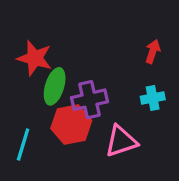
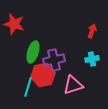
red star: (35, 58) -> (14, 24), moved
cyan line: (23, 145) -> (28, 87), moved

